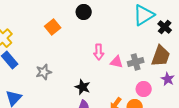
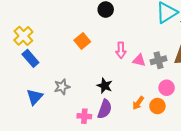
orange square: (53, 27) -> (82, 41), moved
gray star: (44, 72) -> (62, 87), moved

